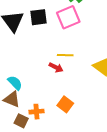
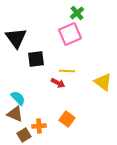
black square: (39, 17) -> (36, 59), moved
brown square: (21, 121) -> (24, 135), turned 32

